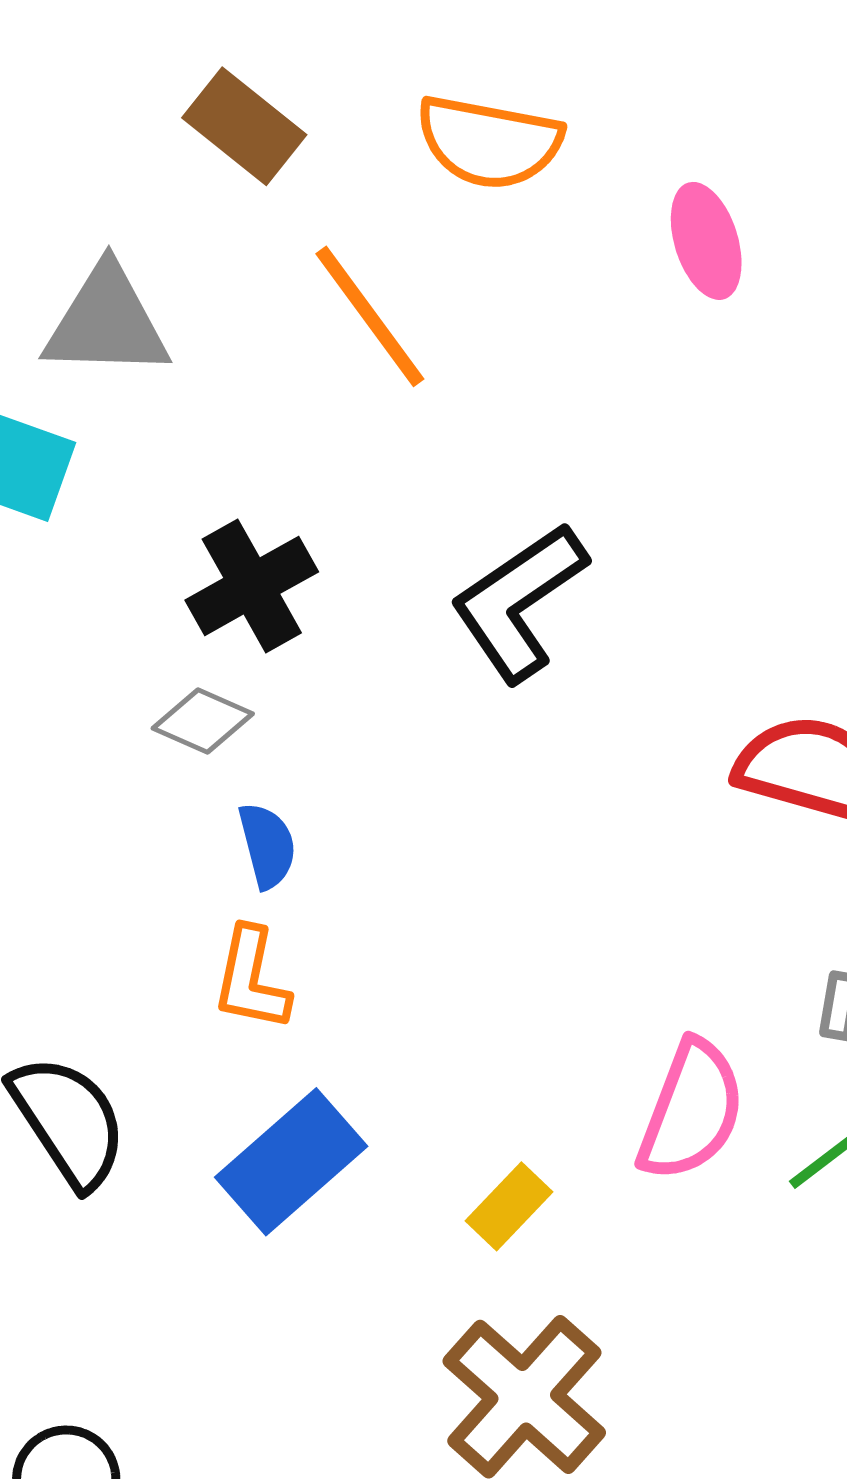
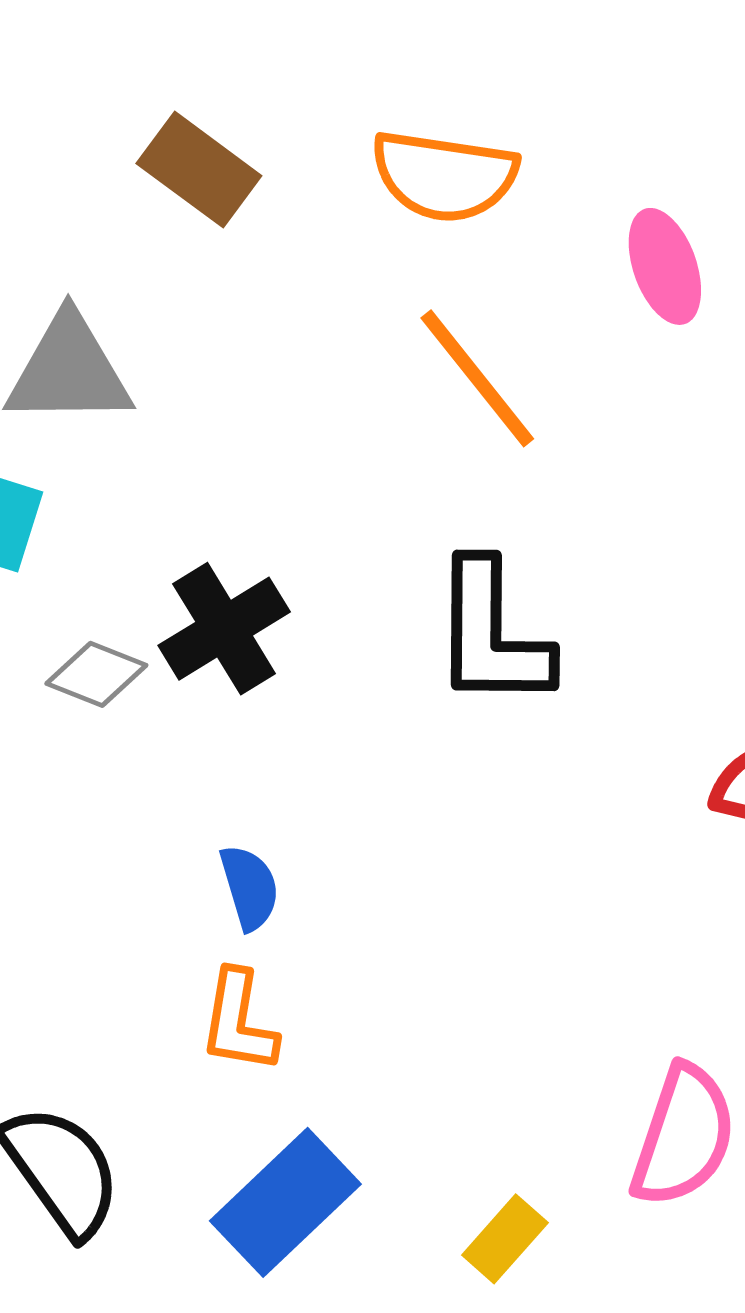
orange line: (370, 316) -> (477, 378), moved
black L-shape: (519, 602) -> (491, 634), turned -53
gray diamond: (203, 721) -> (96, 674), moved

